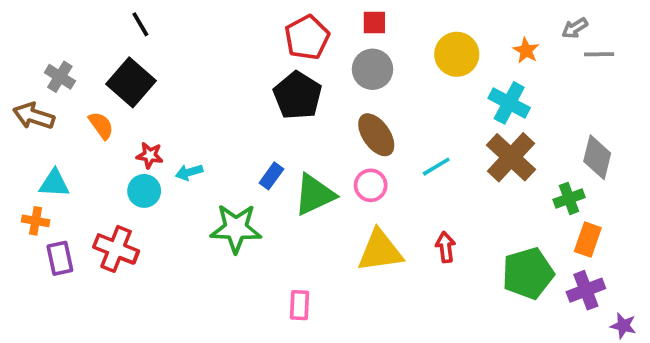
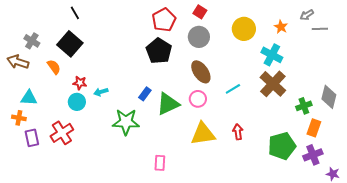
red square: (374, 22) -> (200, 12), turned 32
gray diamond: (597, 157) -> (329, 97), moved
red cross: (116, 249) -> (62, 133), turned 35

